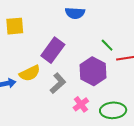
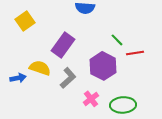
yellow square: (15, 26) -> (25, 21), turned -30
yellow semicircle: (30, 73) -> (40, 68), turned -135

